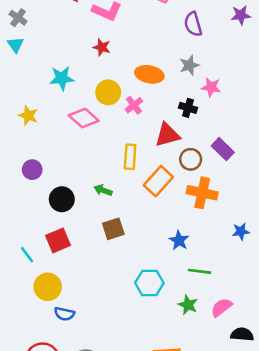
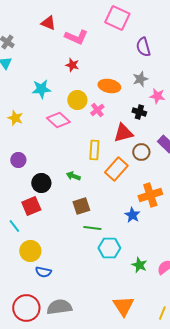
orange cross: (202, 193) -> (150, 195), moved, turned -30
red square: (58, 240) -> (31, 206), moved
green line: (200, 271) -> (92, 228), moved

